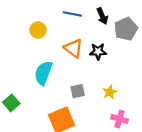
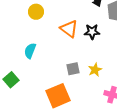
cyan semicircle: (43, 73) -> (30, 51), moved, size x0.7
yellow star: (110, 92) -> (95, 70), moved

